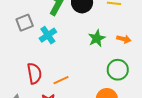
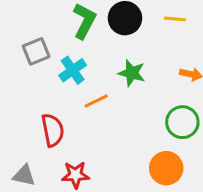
green star: (97, 38) -> (132, 73), moved, turned -30
orange line: (61, 80) -> (96, 101), moved

